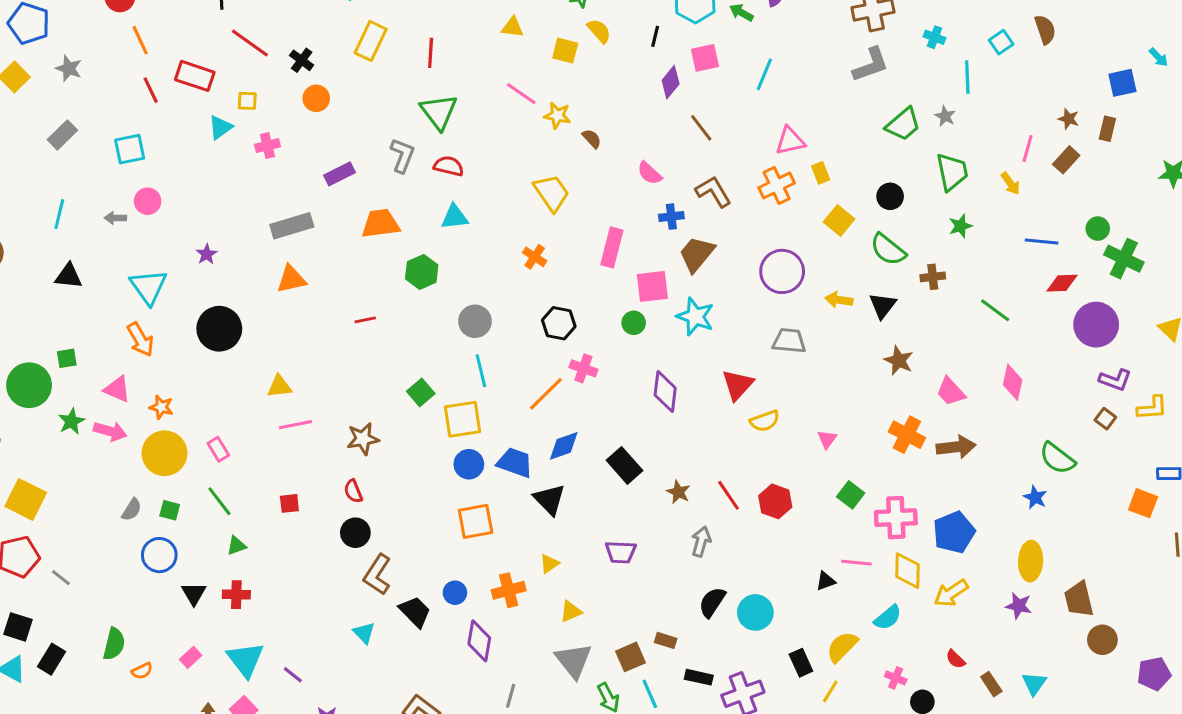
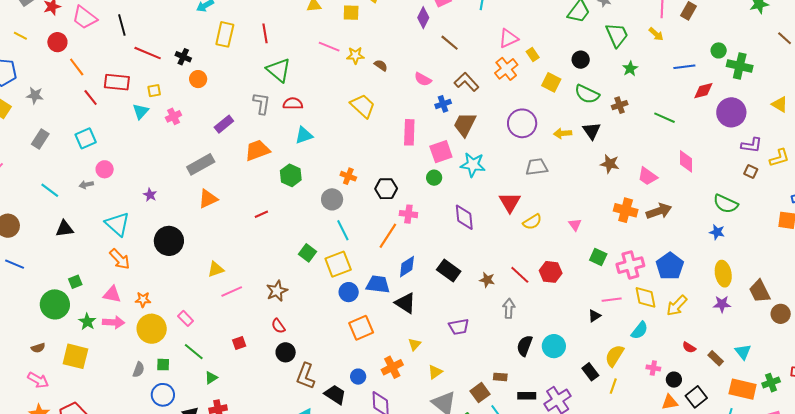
cyan line: (59, 214) -> (50, 190), turned -54
orange cross: (535, 257) -> (348, 176), moved
yellow square: (26, 499) -> (75, 356), moved

